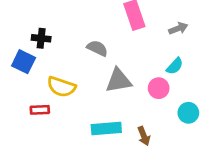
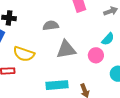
gray semicircle: (97, 48) -> (51, 26), turned -35

